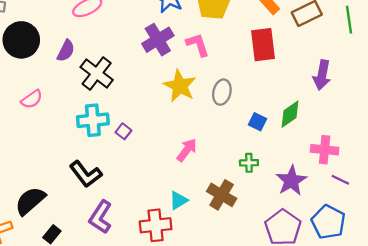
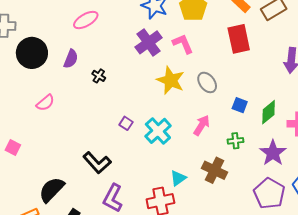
black cross: (97, 73) -> (99, 76), size x0.5
gray ellipse: (222, 92) -> (207, 82), turned -45
green diamond: (290, 114) -> (269, 112), moved
cyan cross: (93, 120) -> (158, 131), moved, turned -32
pink arrow: (187, 150) -> (202, 125), moved

